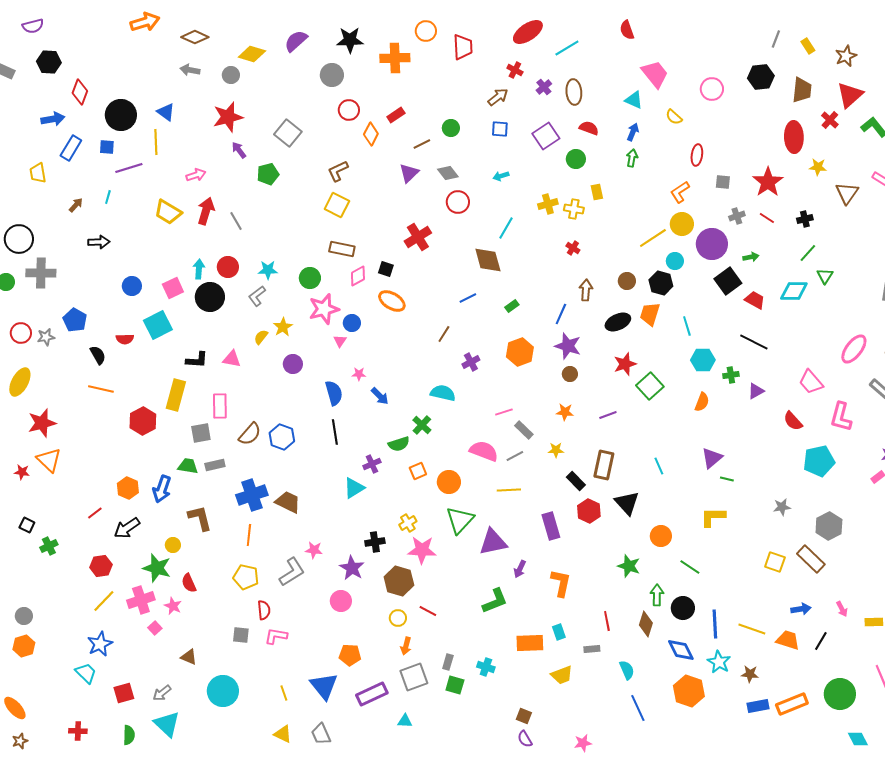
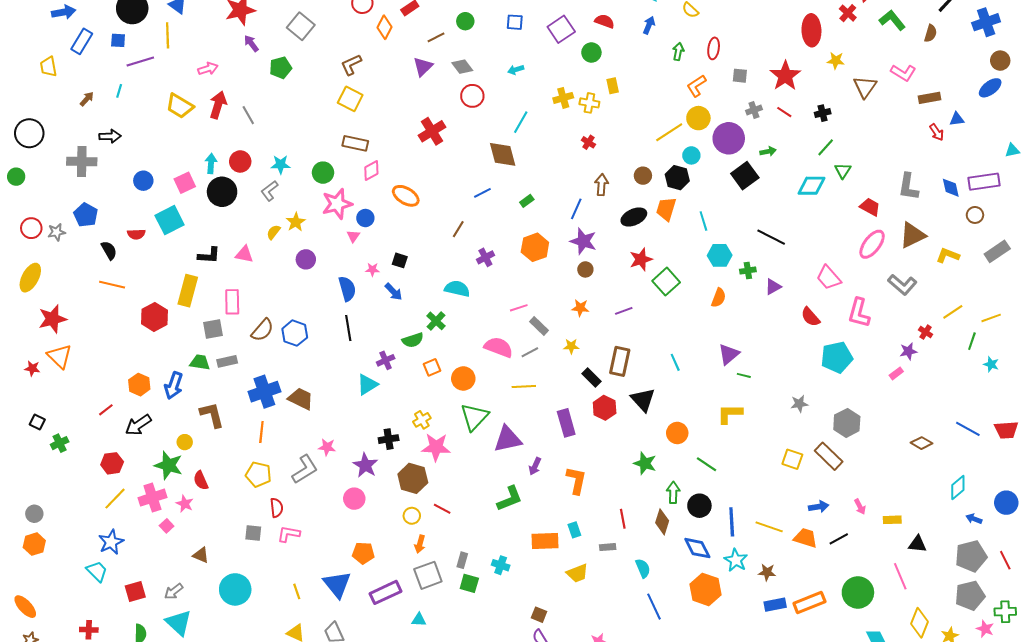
green arrow: (632, 158) -> (678, 51), moved
black square: (386, 269) -> (400, 260), moved
gray cross: (41, 273) -> (82, 161), moved
red trapezoid: (755, 300) -> (870, 207), moved
black line: (821, 641) -> (839, 539), turned 30

